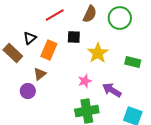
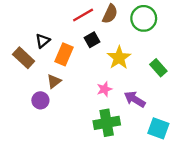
red line: (55, 15) -> (83, 15), moved
black square: (74, 37) -> (92, 40), turned -32
green rectangle: (133, 62) -> (158, 68), turned 35

